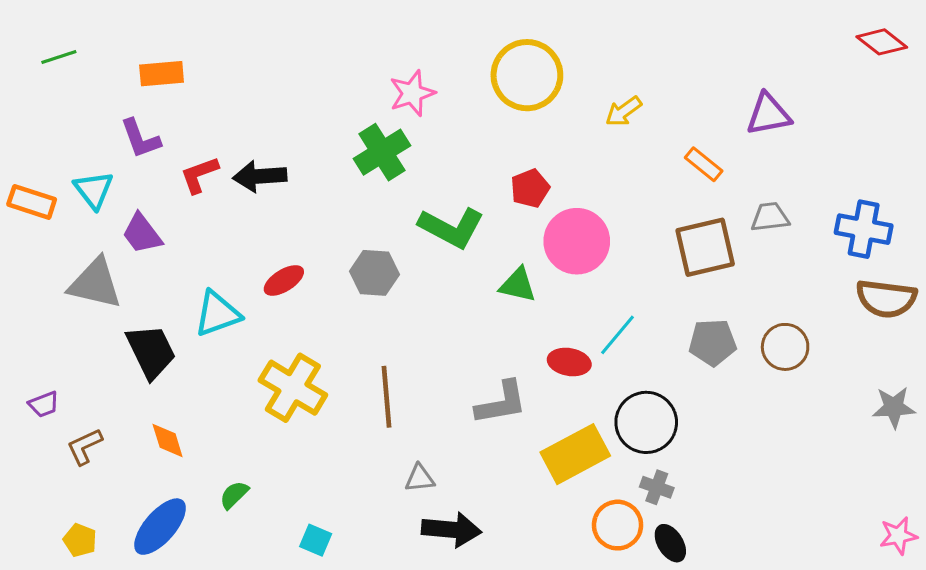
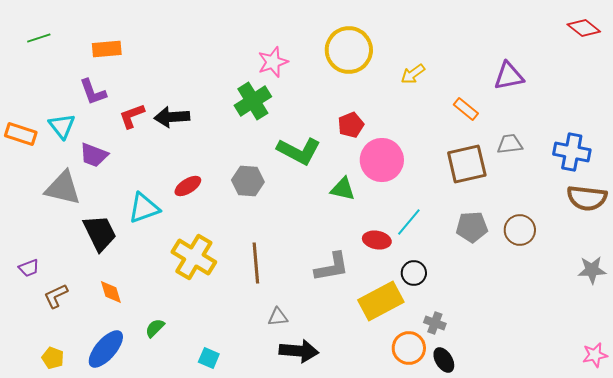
purple trapezoid: (142, 234) -> (94, 155), turned -32
black circle: (646, 422) -> (414, 273), moved, size x0.6

